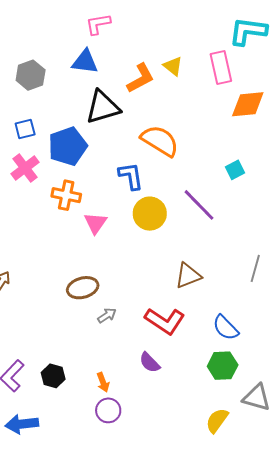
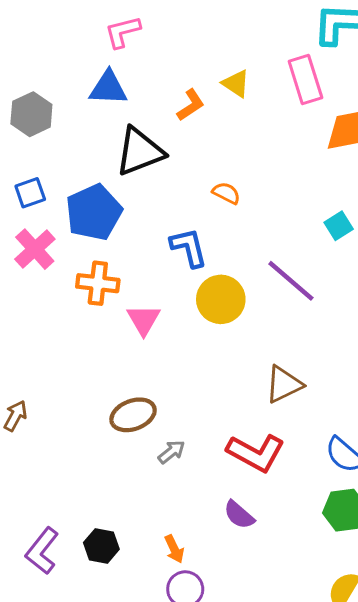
orange L-shape: (141, 78) -> (191, 105), size x0.7
orange semicircle: (160, 141) -> (226, 193), size x0.5

